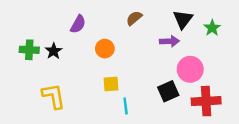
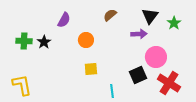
yellow L-shape: (54, 96) -> (22, 85), moved
red cross: (206, 101) -> (169, 83), turned 35
cyan line: (126, 106) -> (112, 91), moved

